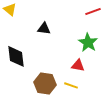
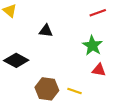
black diamond: (16, 56) -> (16, 60), turned -55
red triangle: (78, 65) -> (99, 70), moved

